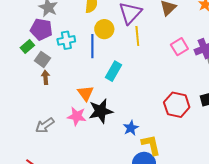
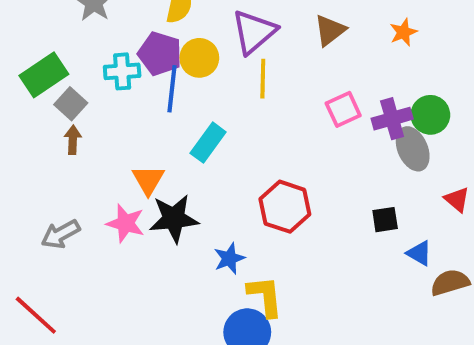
purple pentagon: (41, 29) -> (160, 54), moved
green rectangle: (27, 47) -> (44, 75), size x1.6
red hexagon: (177, 105) -> (285, 207), moved

